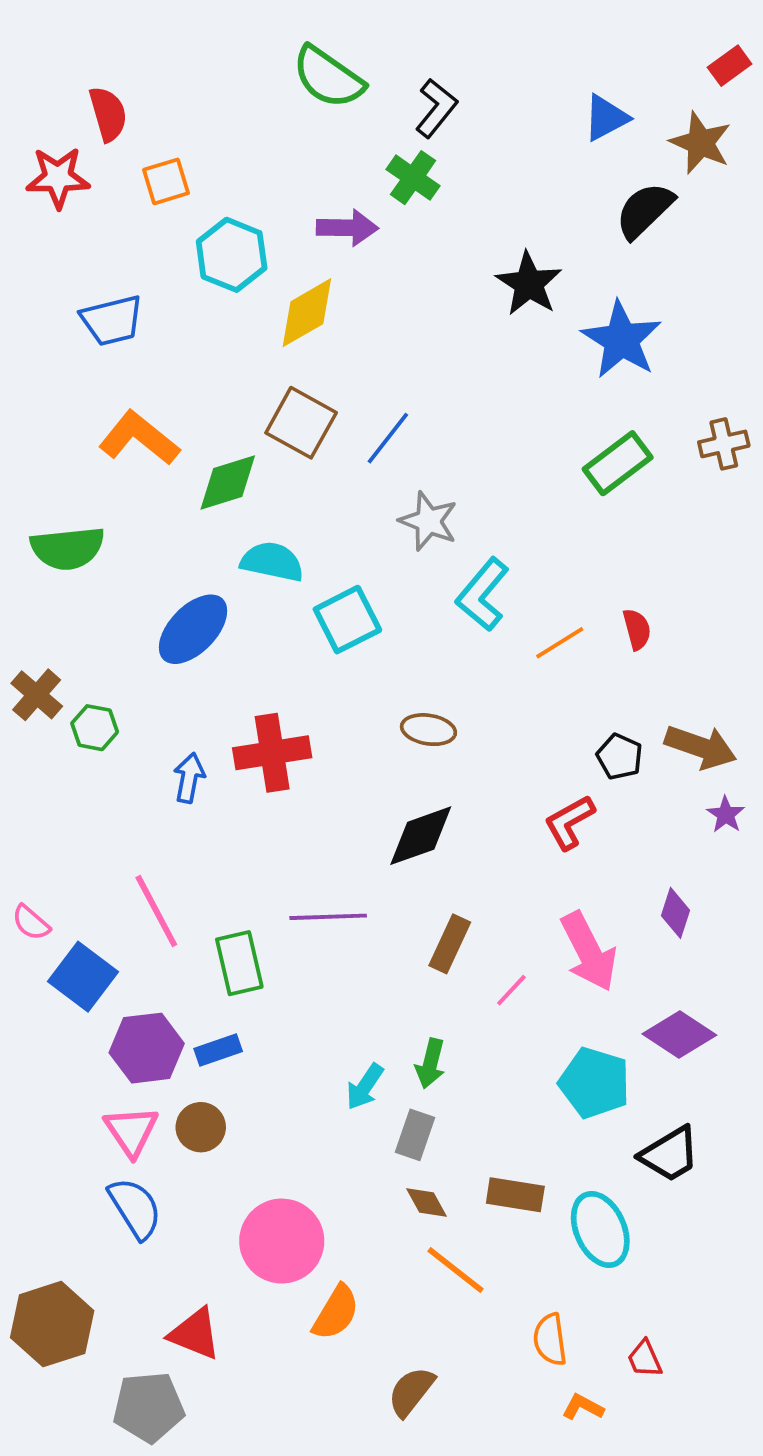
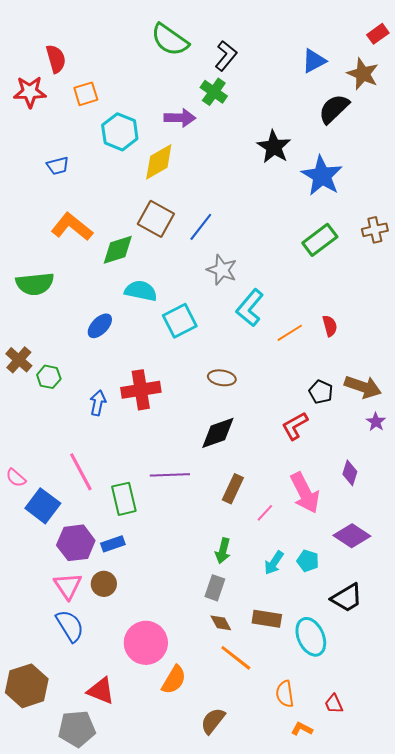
blue trapezoid: (112, 320) -> (58, 166), size x0.7
blue ellipse: (193, 629) -> (100, 326), size x0.7
cyan pentagon: (594, 1083) -> (308, 561), size x0.6
cyan arrow: (365, 1087) -> (274, 563), moved

